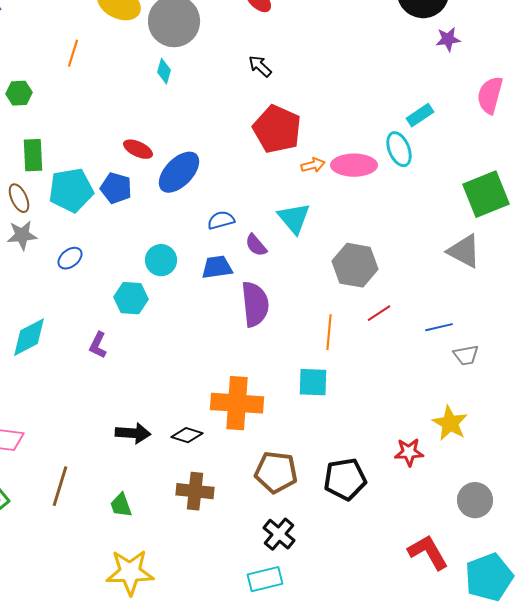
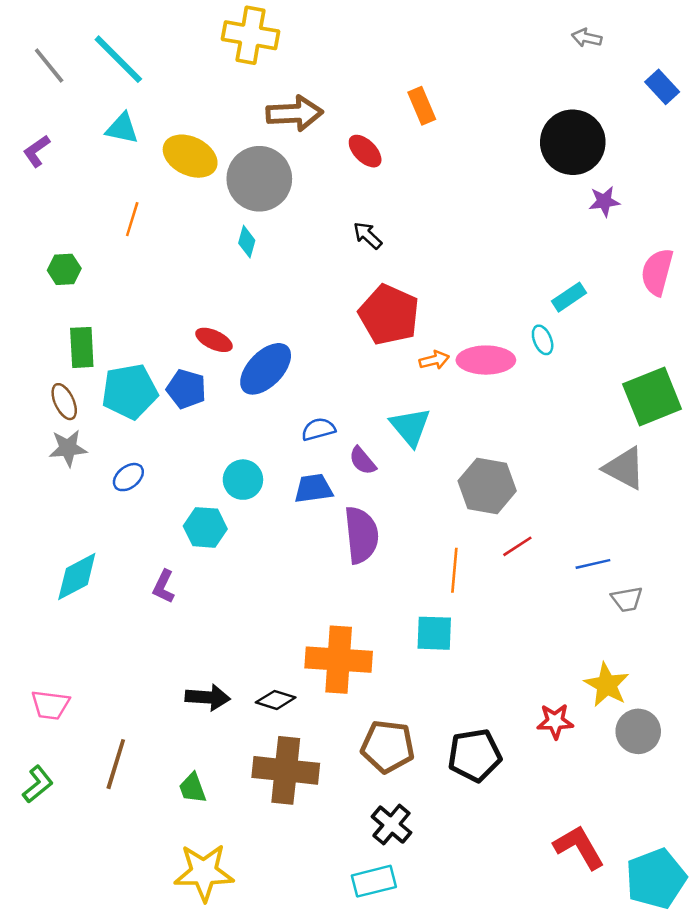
cyan ellipse: (399, 149) -> (543, 340), size x0.7
brown cross: (195, 491) -> (286, 770), size x1.4
gray circle: (475, 500) -> (638, 731), moved

